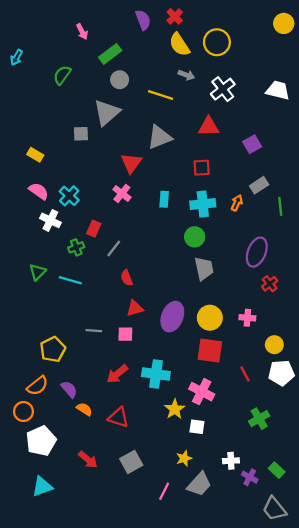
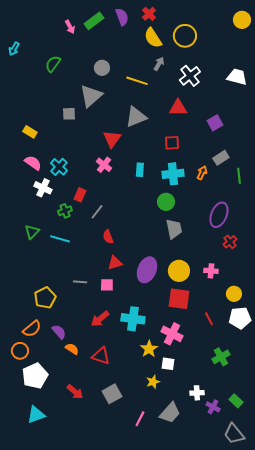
green rectangle: (110, 54) -> (94, 21), moved
gray arrow: (186, 75) -> (159, 64), turned -80
yellow star: (184, 458) -> (153, 382), moved

